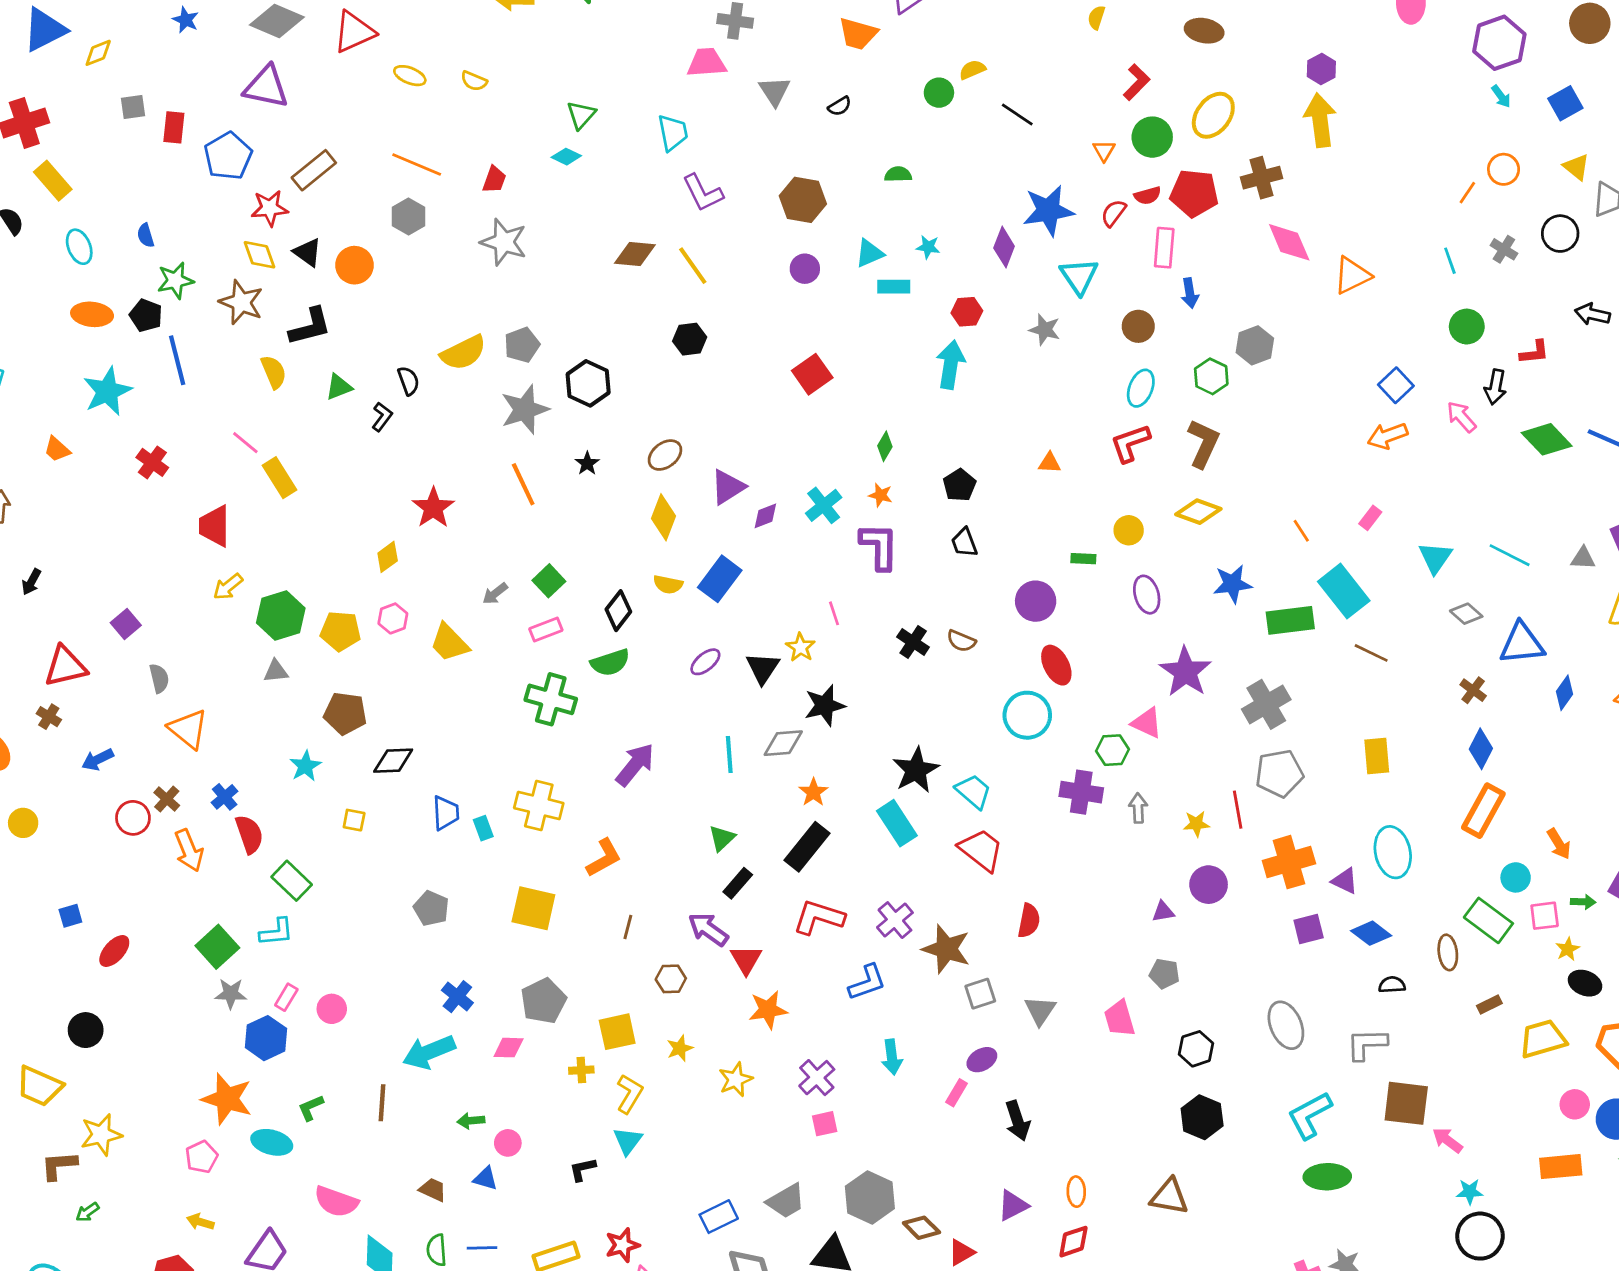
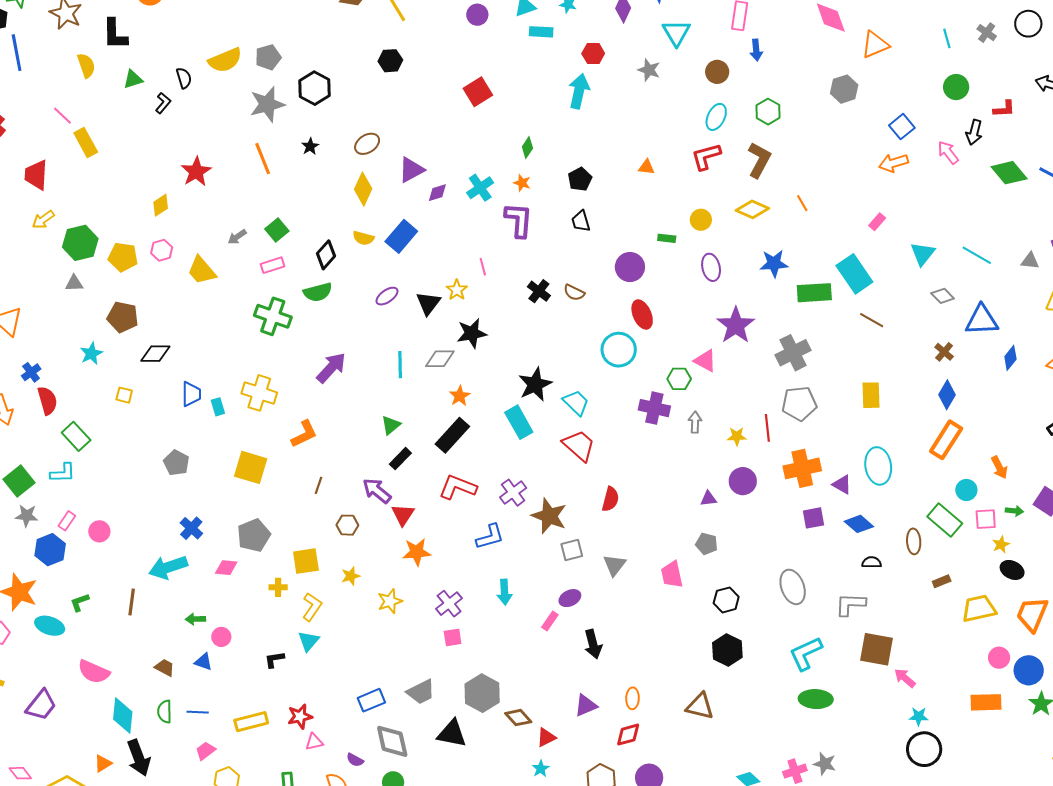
black L-shape: (310, 327) -> (115, 34), turned 100
gray hexagon: (1255, 345) -> (844, 89), moved
orange line: (1301, 531) -> (802, 203), moved

